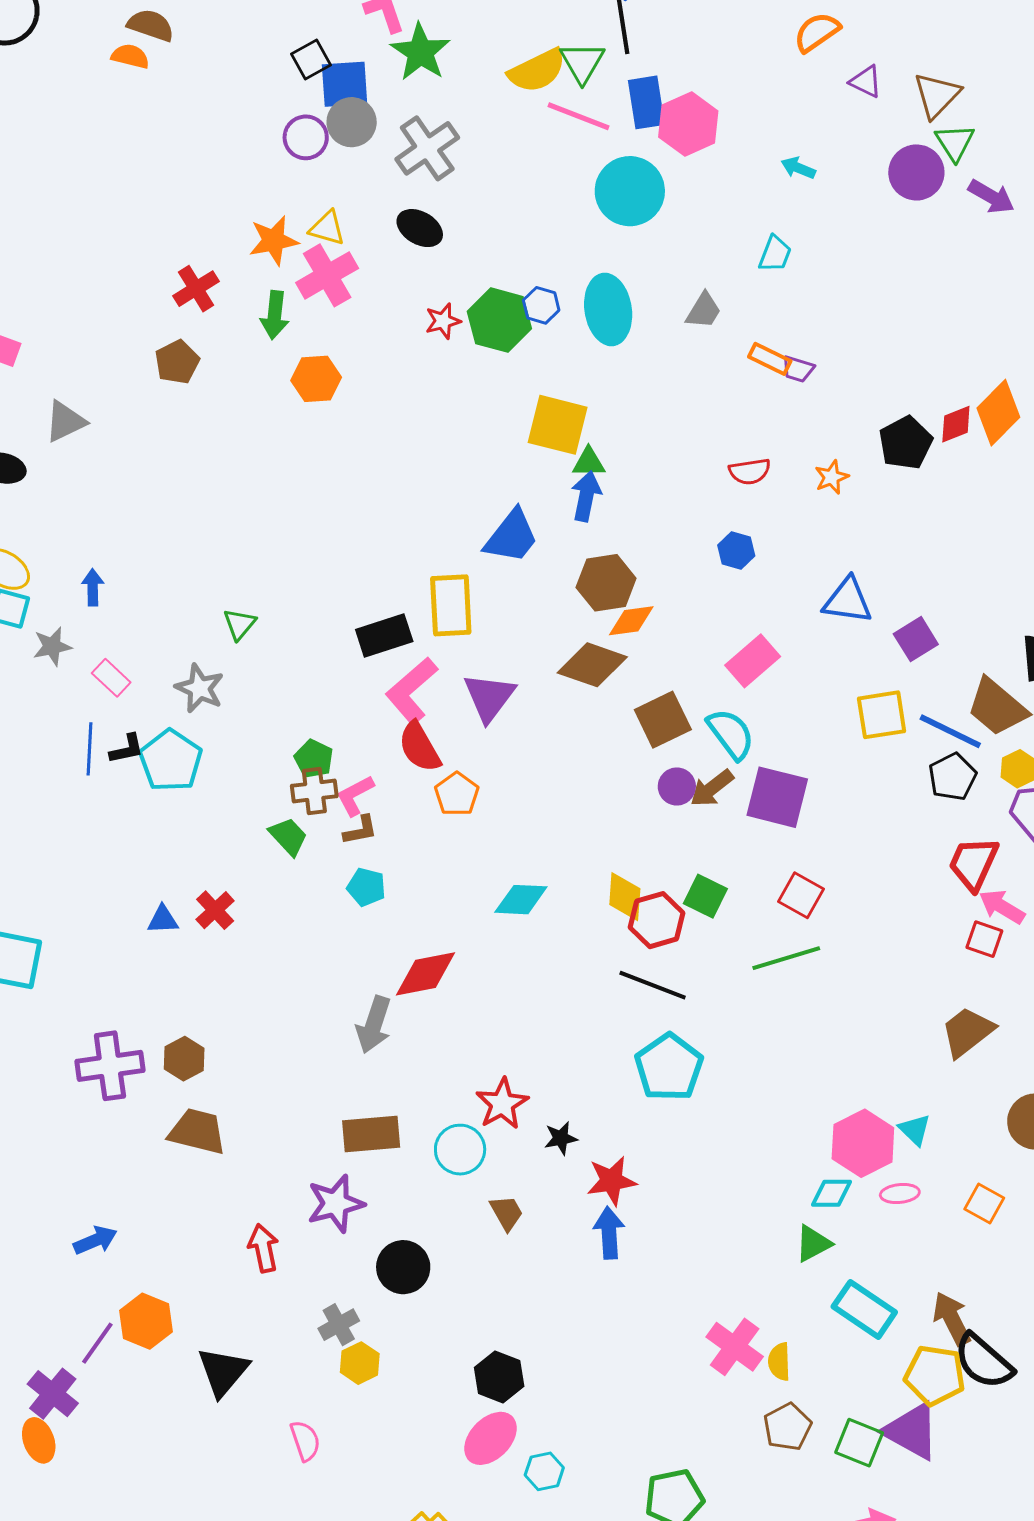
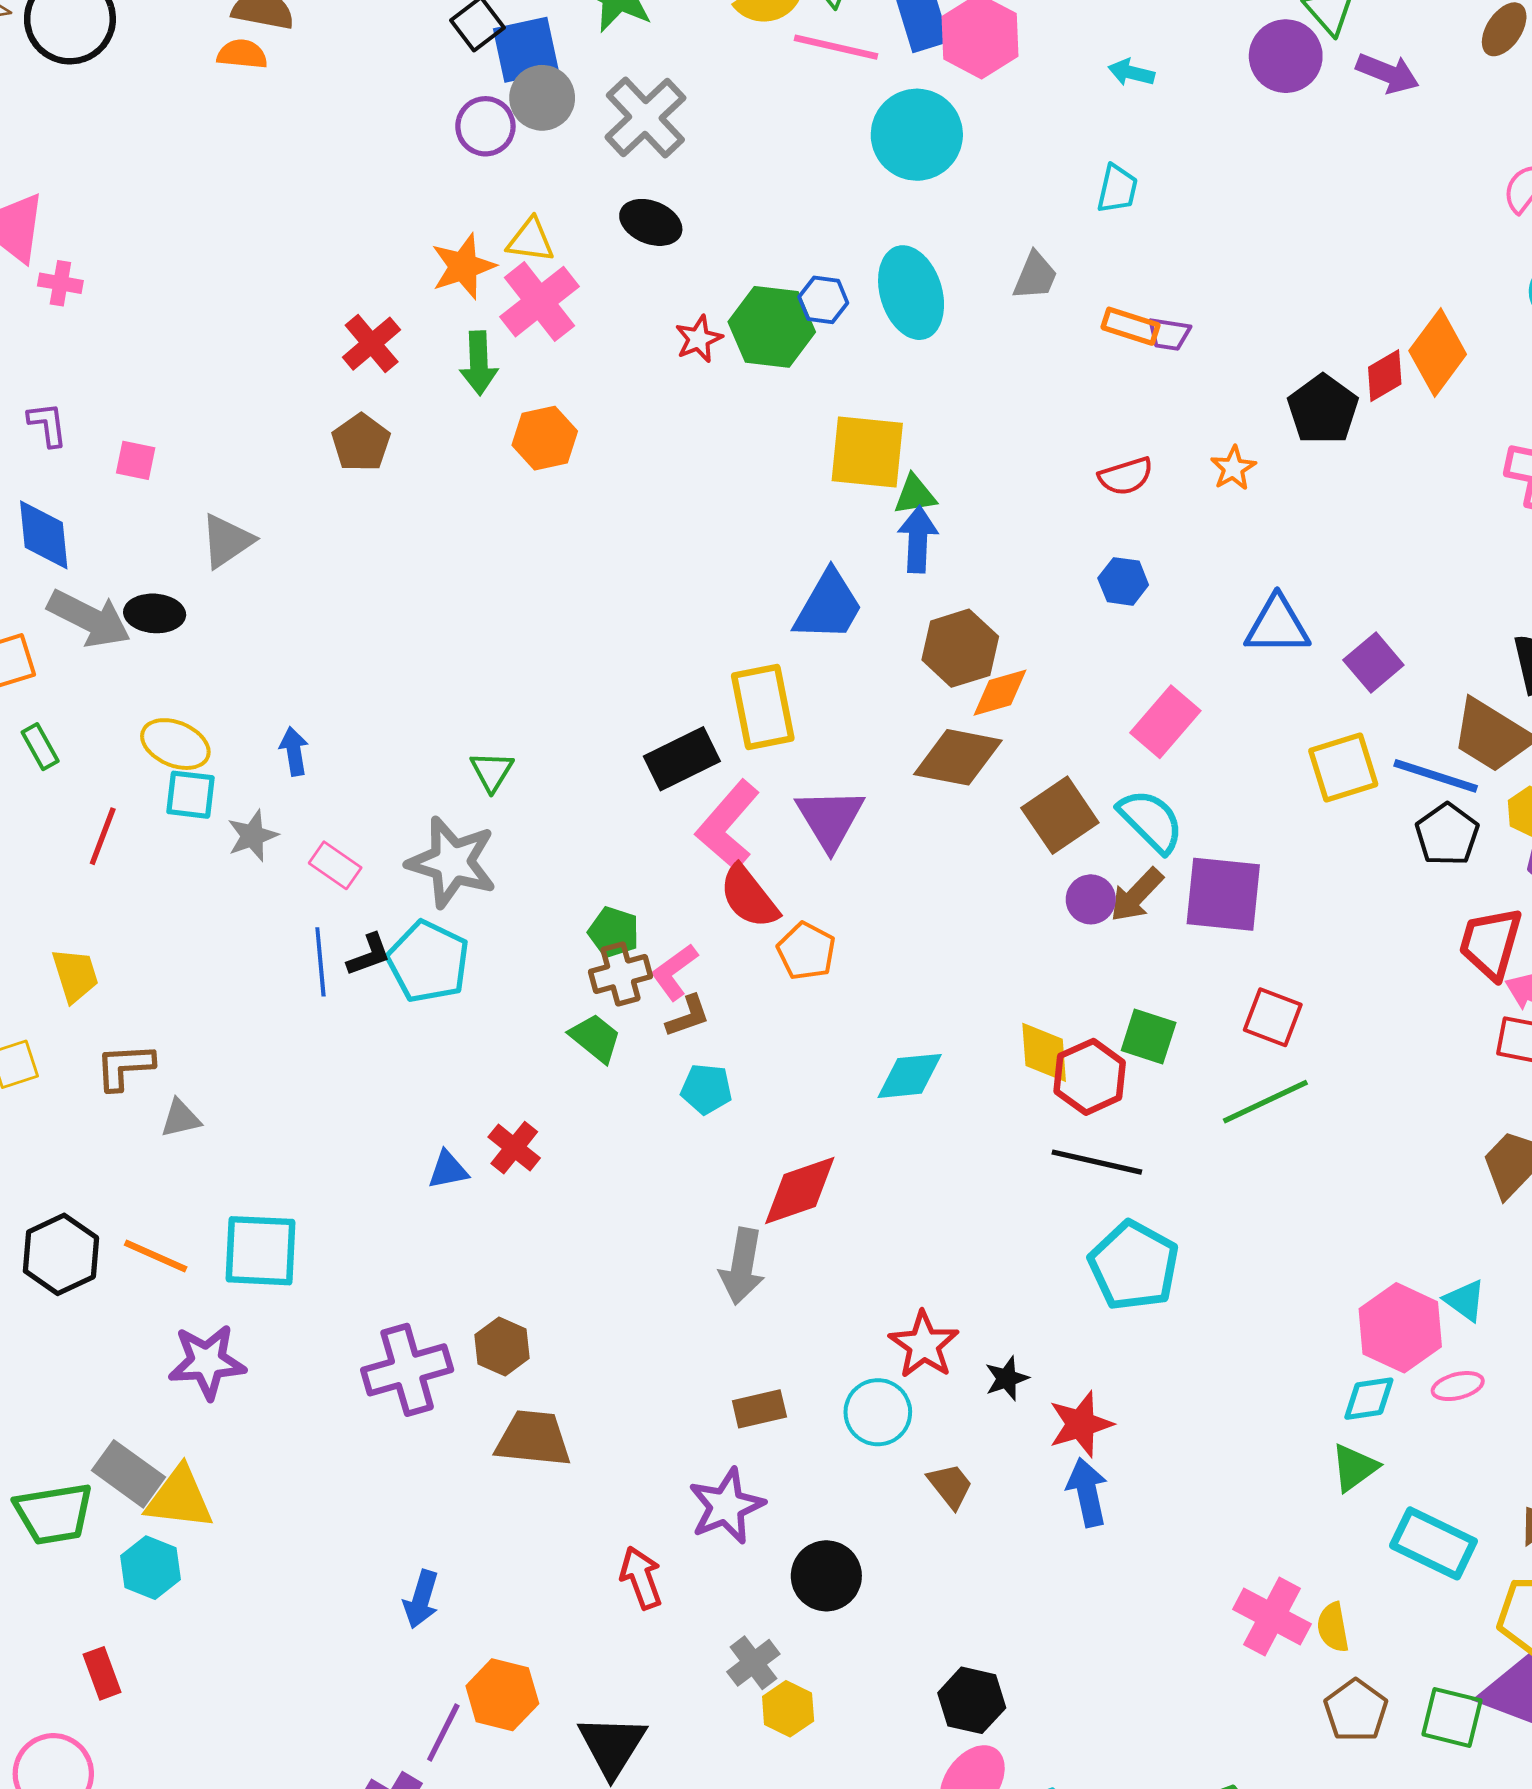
gray star: (200, 688) -> (452, 862), size x1.4
brown rectangle: (371, 1134) -> (759, 1409), size x0.7
blue arrow: (95, 1240) -> (421, 1599), turned 138

